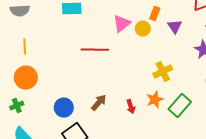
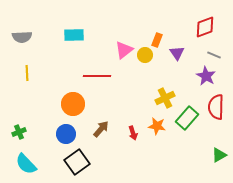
orange circle: (26, 78) -> (73, 104), moved
orange star: (155, 100) -> (157, 126), turned 30
green rectangle: (180, 106) -> (187, 118), moved

